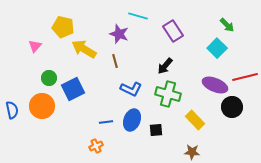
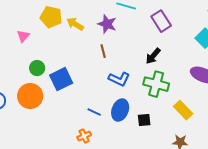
yellow arrow: (84, 49) -> (75, 24), moved, size x0.7
blue line: (106, 122) -> (94, 112), turned 32

